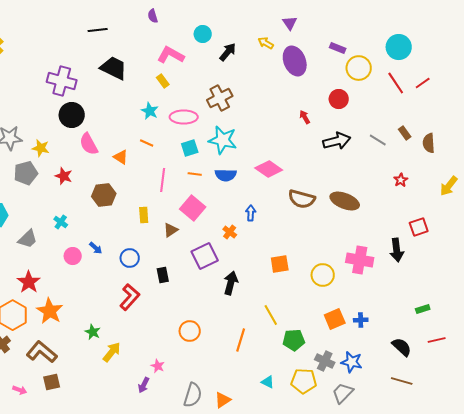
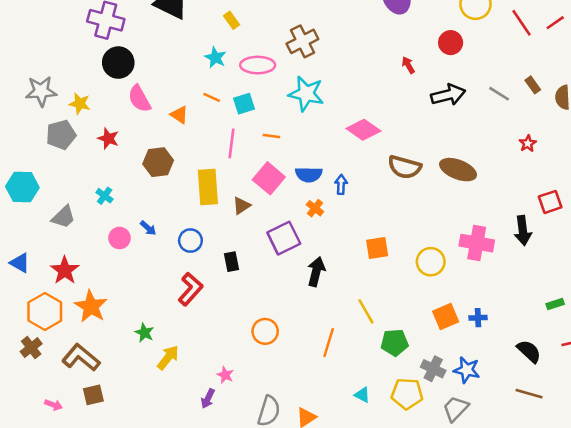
cyan square: (190, 148) -> (244, 104), moved
blue semicircle: (226, 175) -> (309, 175), moved
yellow rectangle: (144, 215) -> (208, 187), size x1.8

